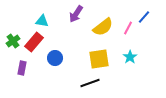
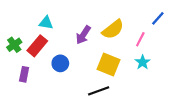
purple arrow: (76, 14) -> (83, 35), moved
pink line: (128, 28) -> (140, 39), moved
yellow square: (99, 59) -> (109, 64), turned 30

